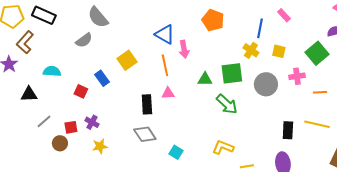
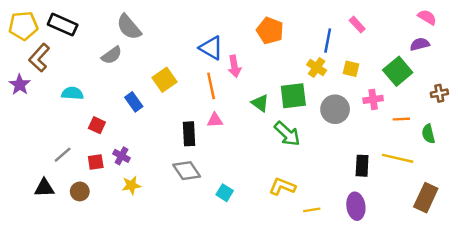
green triangle: (205, 79) -> (260, 103), turned 35
red square: (81, 91) -> (97, 125), moved
black triangle: (29, 94) -> (44, 188), moved
brown circle: (60, 143) -> (80, 191), moved

